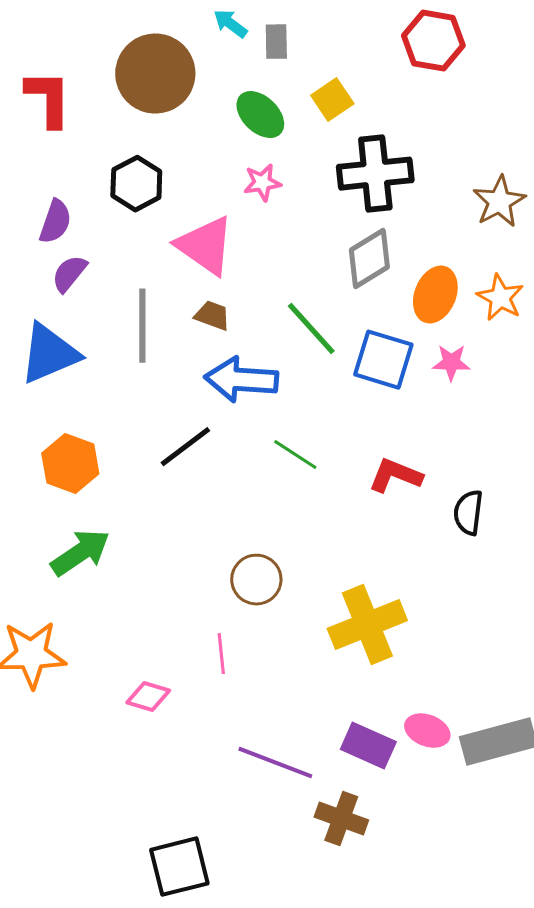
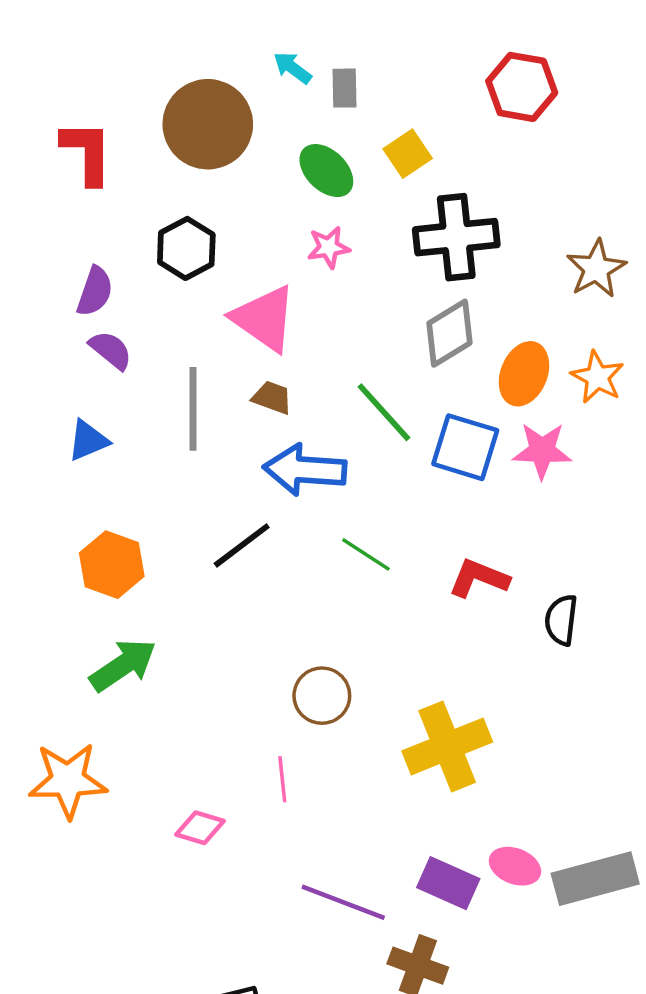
purple semicircle: (69, 274) -> (111, 350), turned 90
blue triangle: (49, 354) -> (88, 440), size x0.6
pink star: (451, 363) -> (542, 451), size x1.4

